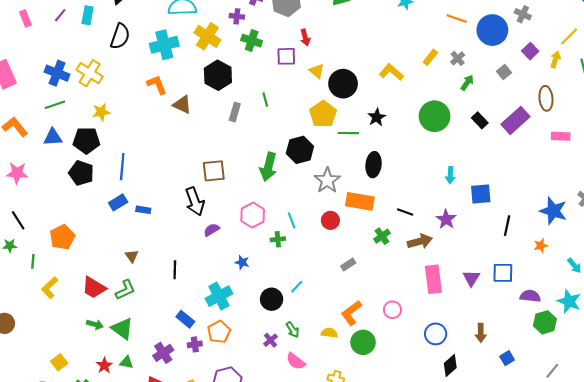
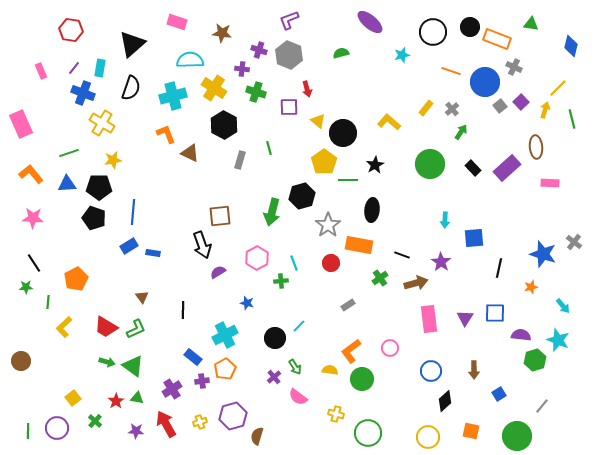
gray square: (504, 72) -> (500, 106), moved
blue cross: (57, 73) -> (83, 93), moved

